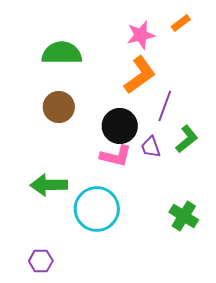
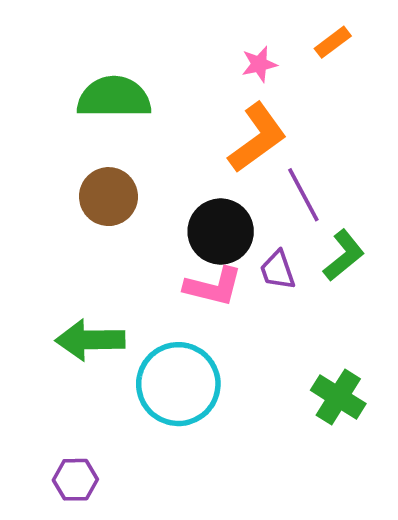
pink star: (141, 35) -> (259, 64), size x0.7
purple line: (165, 106) -> (303, 195), turned -48

